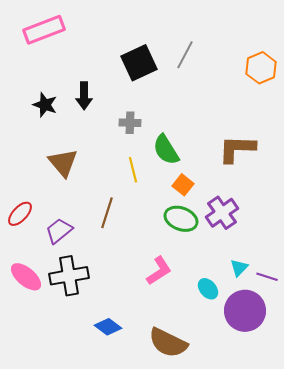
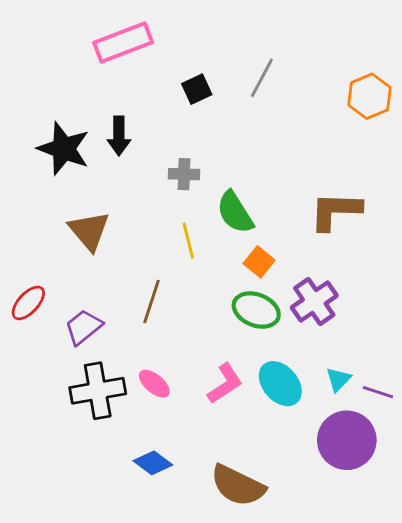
pink rectangle: (44, 30) -> (123, 42), moved
black square: (139, 63) -> (197, 89), size x0.6
black star: (45, 105) -> (64, 149), size x1.5
pink ellipse: (26, 277) -> (154, 384), moved, size x0.7
cyan ellipse: (208, 289) -> (280, 384), moved, size x1.5

